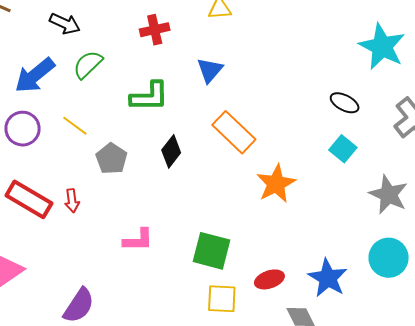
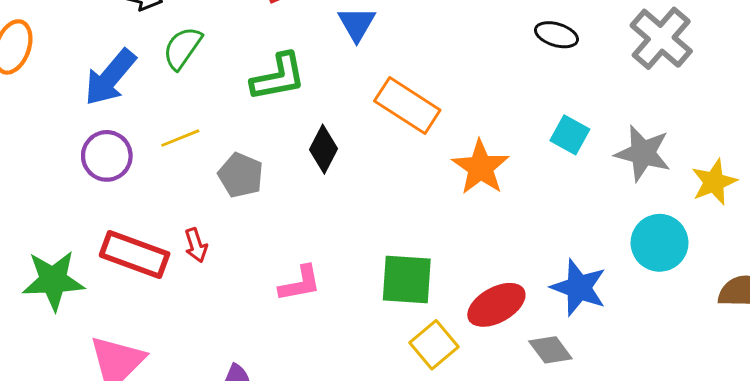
yellow line: (75, 126) -> (180, 138), turned -48
cyan square: (343, 149) -> (570, 135), moved
red ellipse: (269, 279) -> (496, 305), size x1.4
yellow square: (222, 299) -> (434, 345), turned -32

